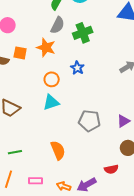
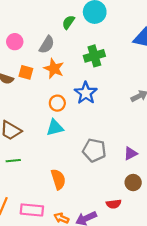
gray semicircle: (58, 25) -> (47, 45), moved
blue star: (77, 68) -> (86, 93), size x1.5
green line: (15, 152) -> (13, 161), moved
pink rectangle: (36, 181) -> (32, 210), size x1.5

